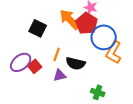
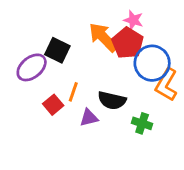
orange line: (57, 54) -> (73, 92), moved
purple ellipse: (21, 62) -> (32, 67), moved
green cross: (98, 92) -> (142, 123), moved

